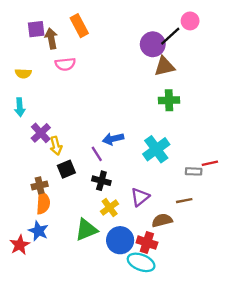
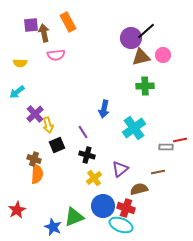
pink circle: (190, 21) -> (163, 55), moved
cyan arrow: (20, 107) -> (17, 92), turned 56
blue arrow: (113, 139) -> (104, 109), moved, turned -66
brown cross: (40, 185) -> (34, 159), turned 32
green triangle: (86, 230) -> (74, 217), moved
blue star: (38, 231) -> (53, 227), moved

